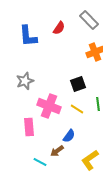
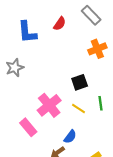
gray star: (25, 81) -> (15, 68), moved
pink cross: (49, 106) -> (49, 105), turned 30
pink rectangle: (29, 127) -> (28, 127), turned -36

